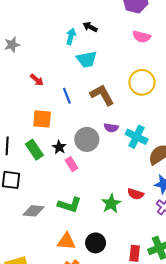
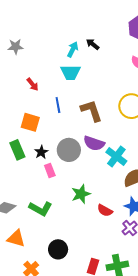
cyan trapezoid: (87, 59) -> (70, 72), moved
purple semicircle: (111, 128) -> (94, 143), size x1.5
green star: (111, 204) -> (81, 194), moved
orange triangle: (66, 241) -> (16, 239), moved

